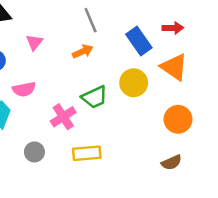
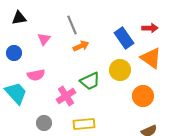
gray line: (91, 20) -> (72, 25), moved
orange circle: (178, 119) -> (143, 96), moved

